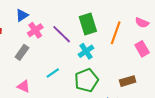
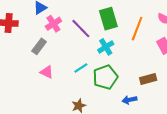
cyan line: (53, 73) -> (81, 68), moved
pink triangle: (24, 86) -> (47, 72), moved

